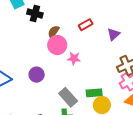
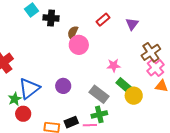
pink star: (74, 58) -> (114, 66), moved
purple circle: (37, 75) -> (63, 86), moved
green rectangle: (94, 93) -> (124, 85), turned 56

